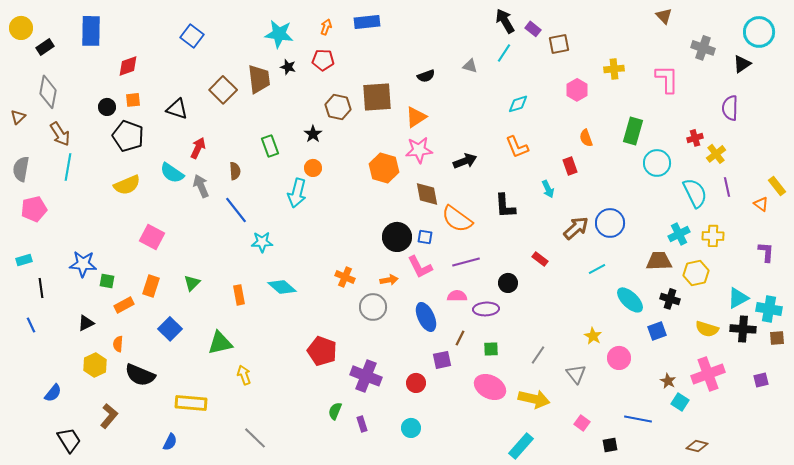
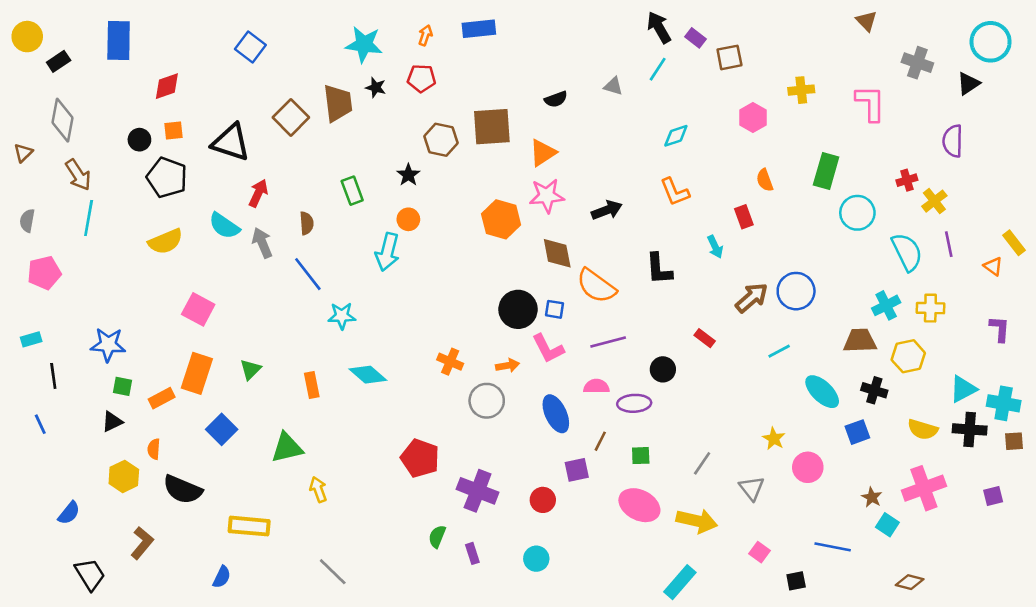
black triangle: (177, 109) -> (231, 142), size x1.4
gray semicircle: (21, 169) -> (27, 221), size x0.7
green square: (107, 281) -> (122, 386), moved
orange rectangle: (151, 286) -> (197, 373), size x1.4

